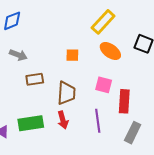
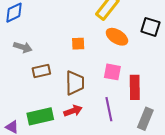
red arrow: (63, 120) -> (73, 111), turned -90

